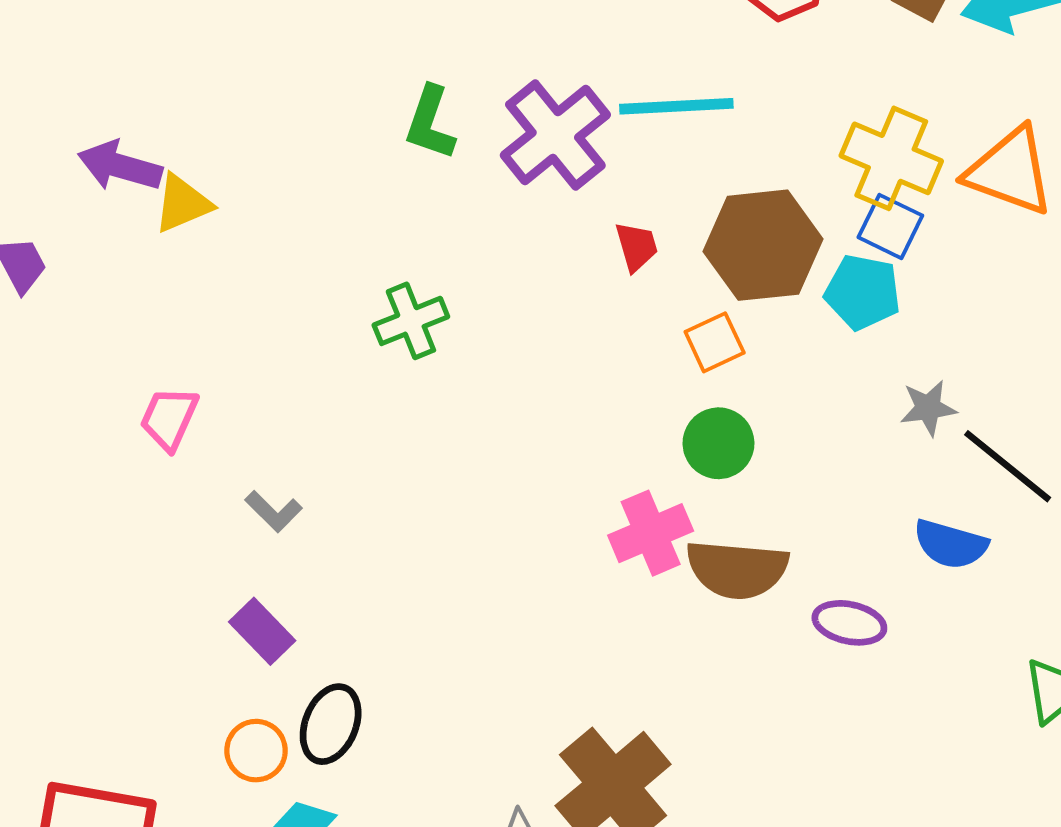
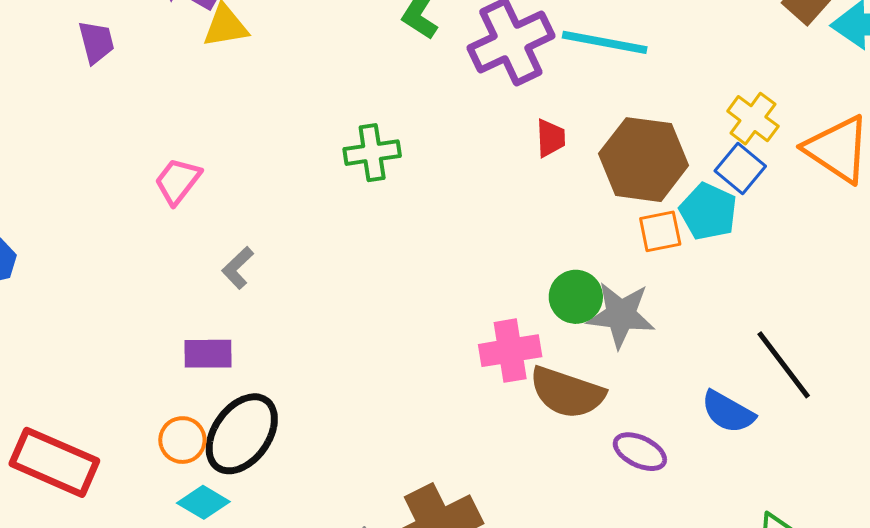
yellow cross: (891, 158) -> (753, 119), size x0.7
orange square: (715, 342) -> (660, 231), moved
gray star: (928, 408) -> (621, 315), moved, size x1.6
gray L-shape: (274, 511) -> (238, 268), turned 78
purple rectangle: (262, 631) -> (208, 354), turned -60
black ellipse: (331, 724) -> (242, 434), size x1.4

